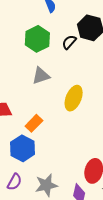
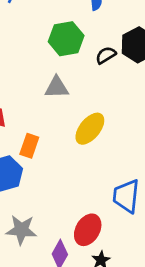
orange rectangle: (34, 123) -> (29, 146), turned -42

